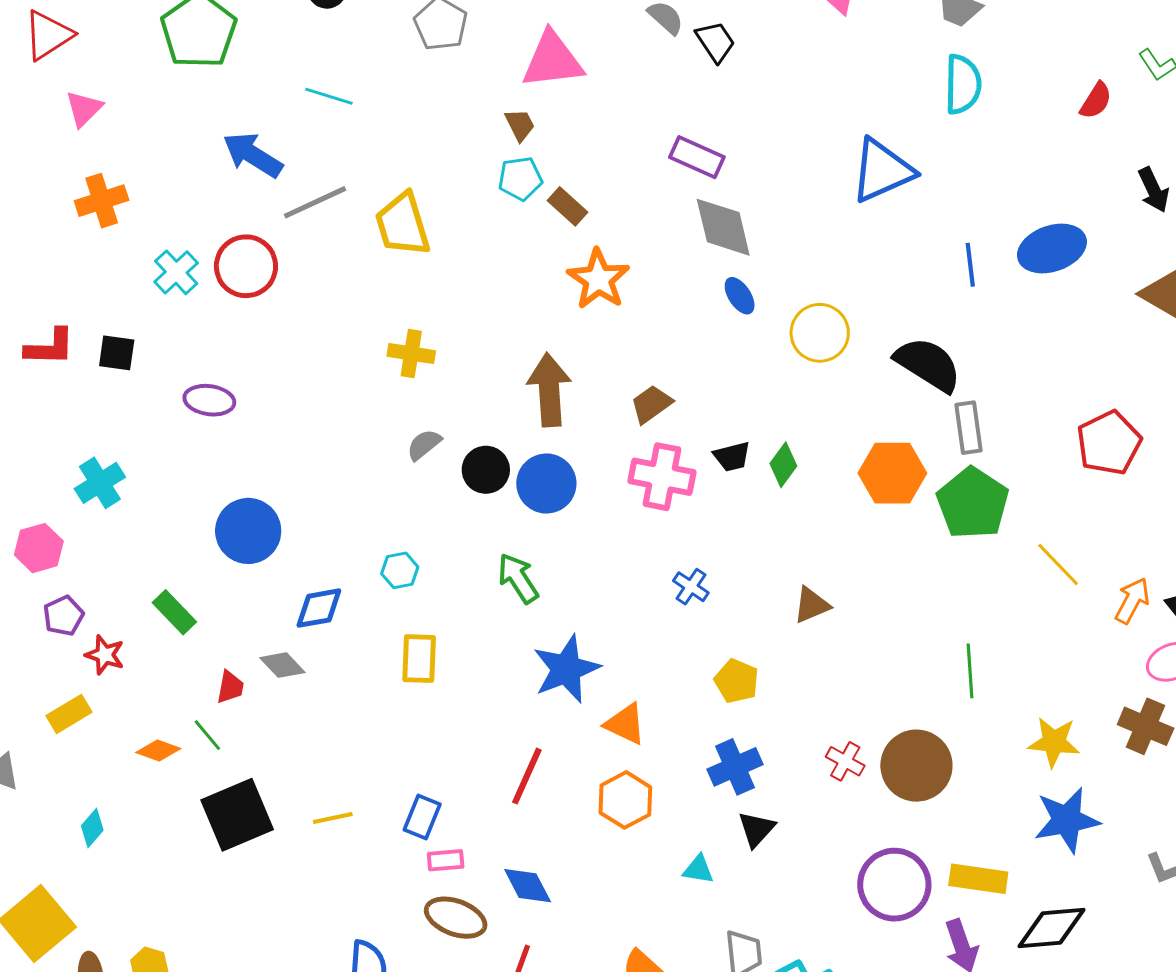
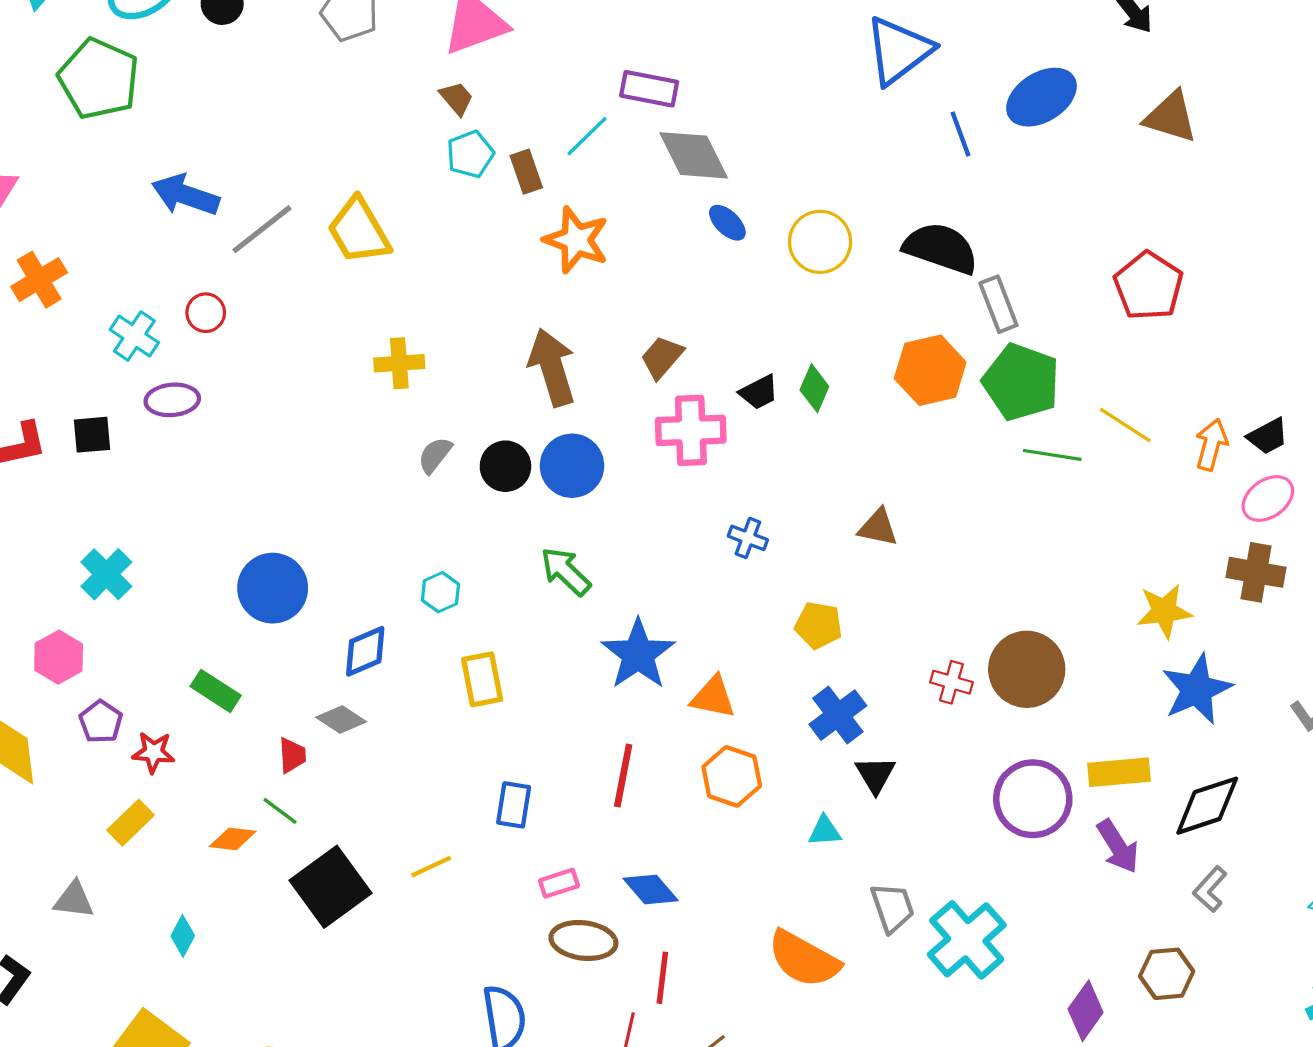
cyan line: (329, 96) -> (587, 136), moved, turned -48
blue triangle: (882, 171) -> (899, 50), moved
brown rectangle: (568, 206) -> (526, 172), turned 42
red circle: (246, 266) -> (206, 313), size x0.6
purple ellipse: (209, 400) -> (172, 400), moved
brown triangle: (812, 605) -> (878, 528), turned 48
green line: (970, 671) -> (1052, 455), moved, turned -64
blue rectangle: (422, 817) -> (514, 805), moved

